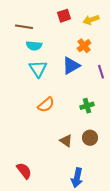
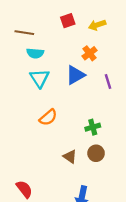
green cross: (87, 106) -> (93, 127), moved

